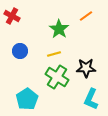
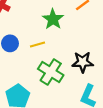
yellow line: (54, 54) -> (37, 44), moved

